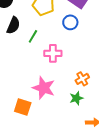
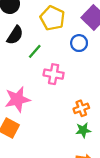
pink star: (44, 88) -> (17, 99), moved, turned 30
green star: (76, 98) -> (83, 130), moved

